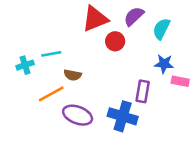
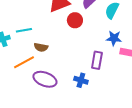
blue cross: (123, 116) -> (81, 80), size x0.6

